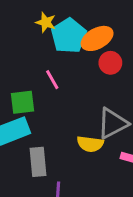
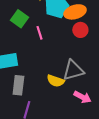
green square: (23, 102) -> (19, 19), moved, turned 30

